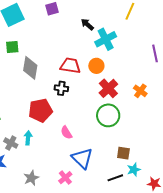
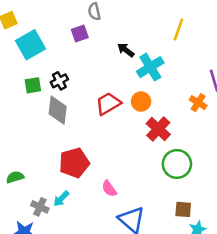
red trapezoid: (70, 66) -> (108, 104), turned -35
black cross: (61, 88) -> (59, 81), moved, turned -32
orange cross: (140, 91) -> (198, 103), moved
green circle: (108, 115) -> (177, 164), moved
cyan arrow: (28, 138) -> (61, 199), turned -136

